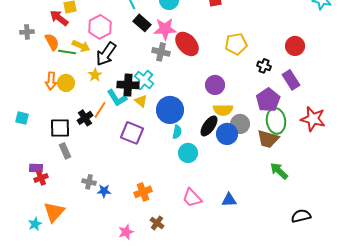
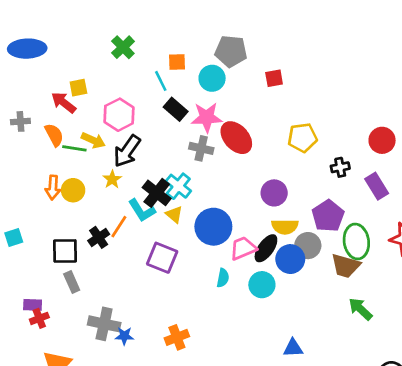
black cross: (264, 66) -> (340, 167), turned -32
black cross: (128, 85) -> (157, 193), turned 35
purple pentagon: (268, 100) -> (328, 216), moved
cyan square: (22, 118) -> (14, 237), turned -32
cyan semicircle: (177, 132) -> (223, 278), moved
cyan circle: (188, 153) -> (262, 285), moved
gray cross: (89, 182) -> (104, 324), size x1.6
pink trapezoid: (192, 198) -> (243, 248), moved, turned 110

